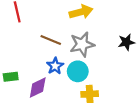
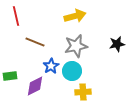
brown line: (51, 40) -> (35, 42), moved

